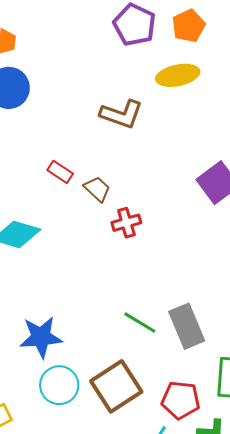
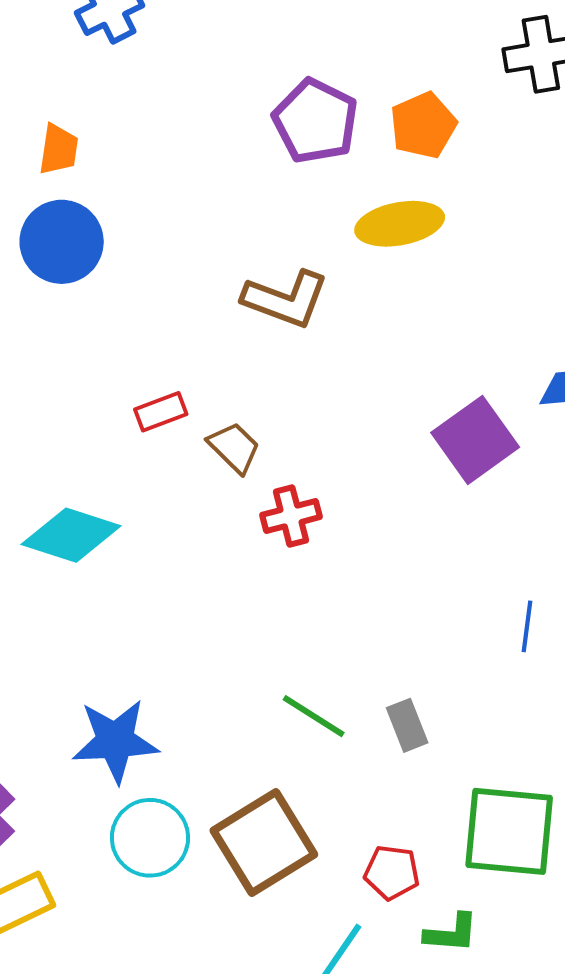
red rectangle: (60, 172) -> (161, 412), turned -55
gray rectangle: (187, 326) -> (407, 725), size x0.6
red pentagon: (181, 400) -> (392, 872), size x0.7

